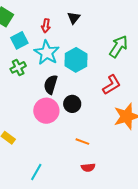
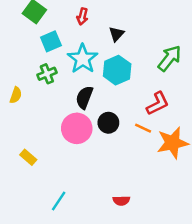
black triangle: (74, 18) -> (117, 34), moved
red arrow: (46, 26) -> (82, 16), moved
orange line: (82, 142) -> (143, 128), moved

